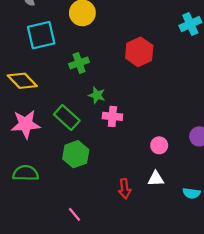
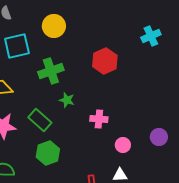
green cross: (79, 63) -> (51, 71), size x1.4
pink cross: (112, 116) -> (99, 119), moved

